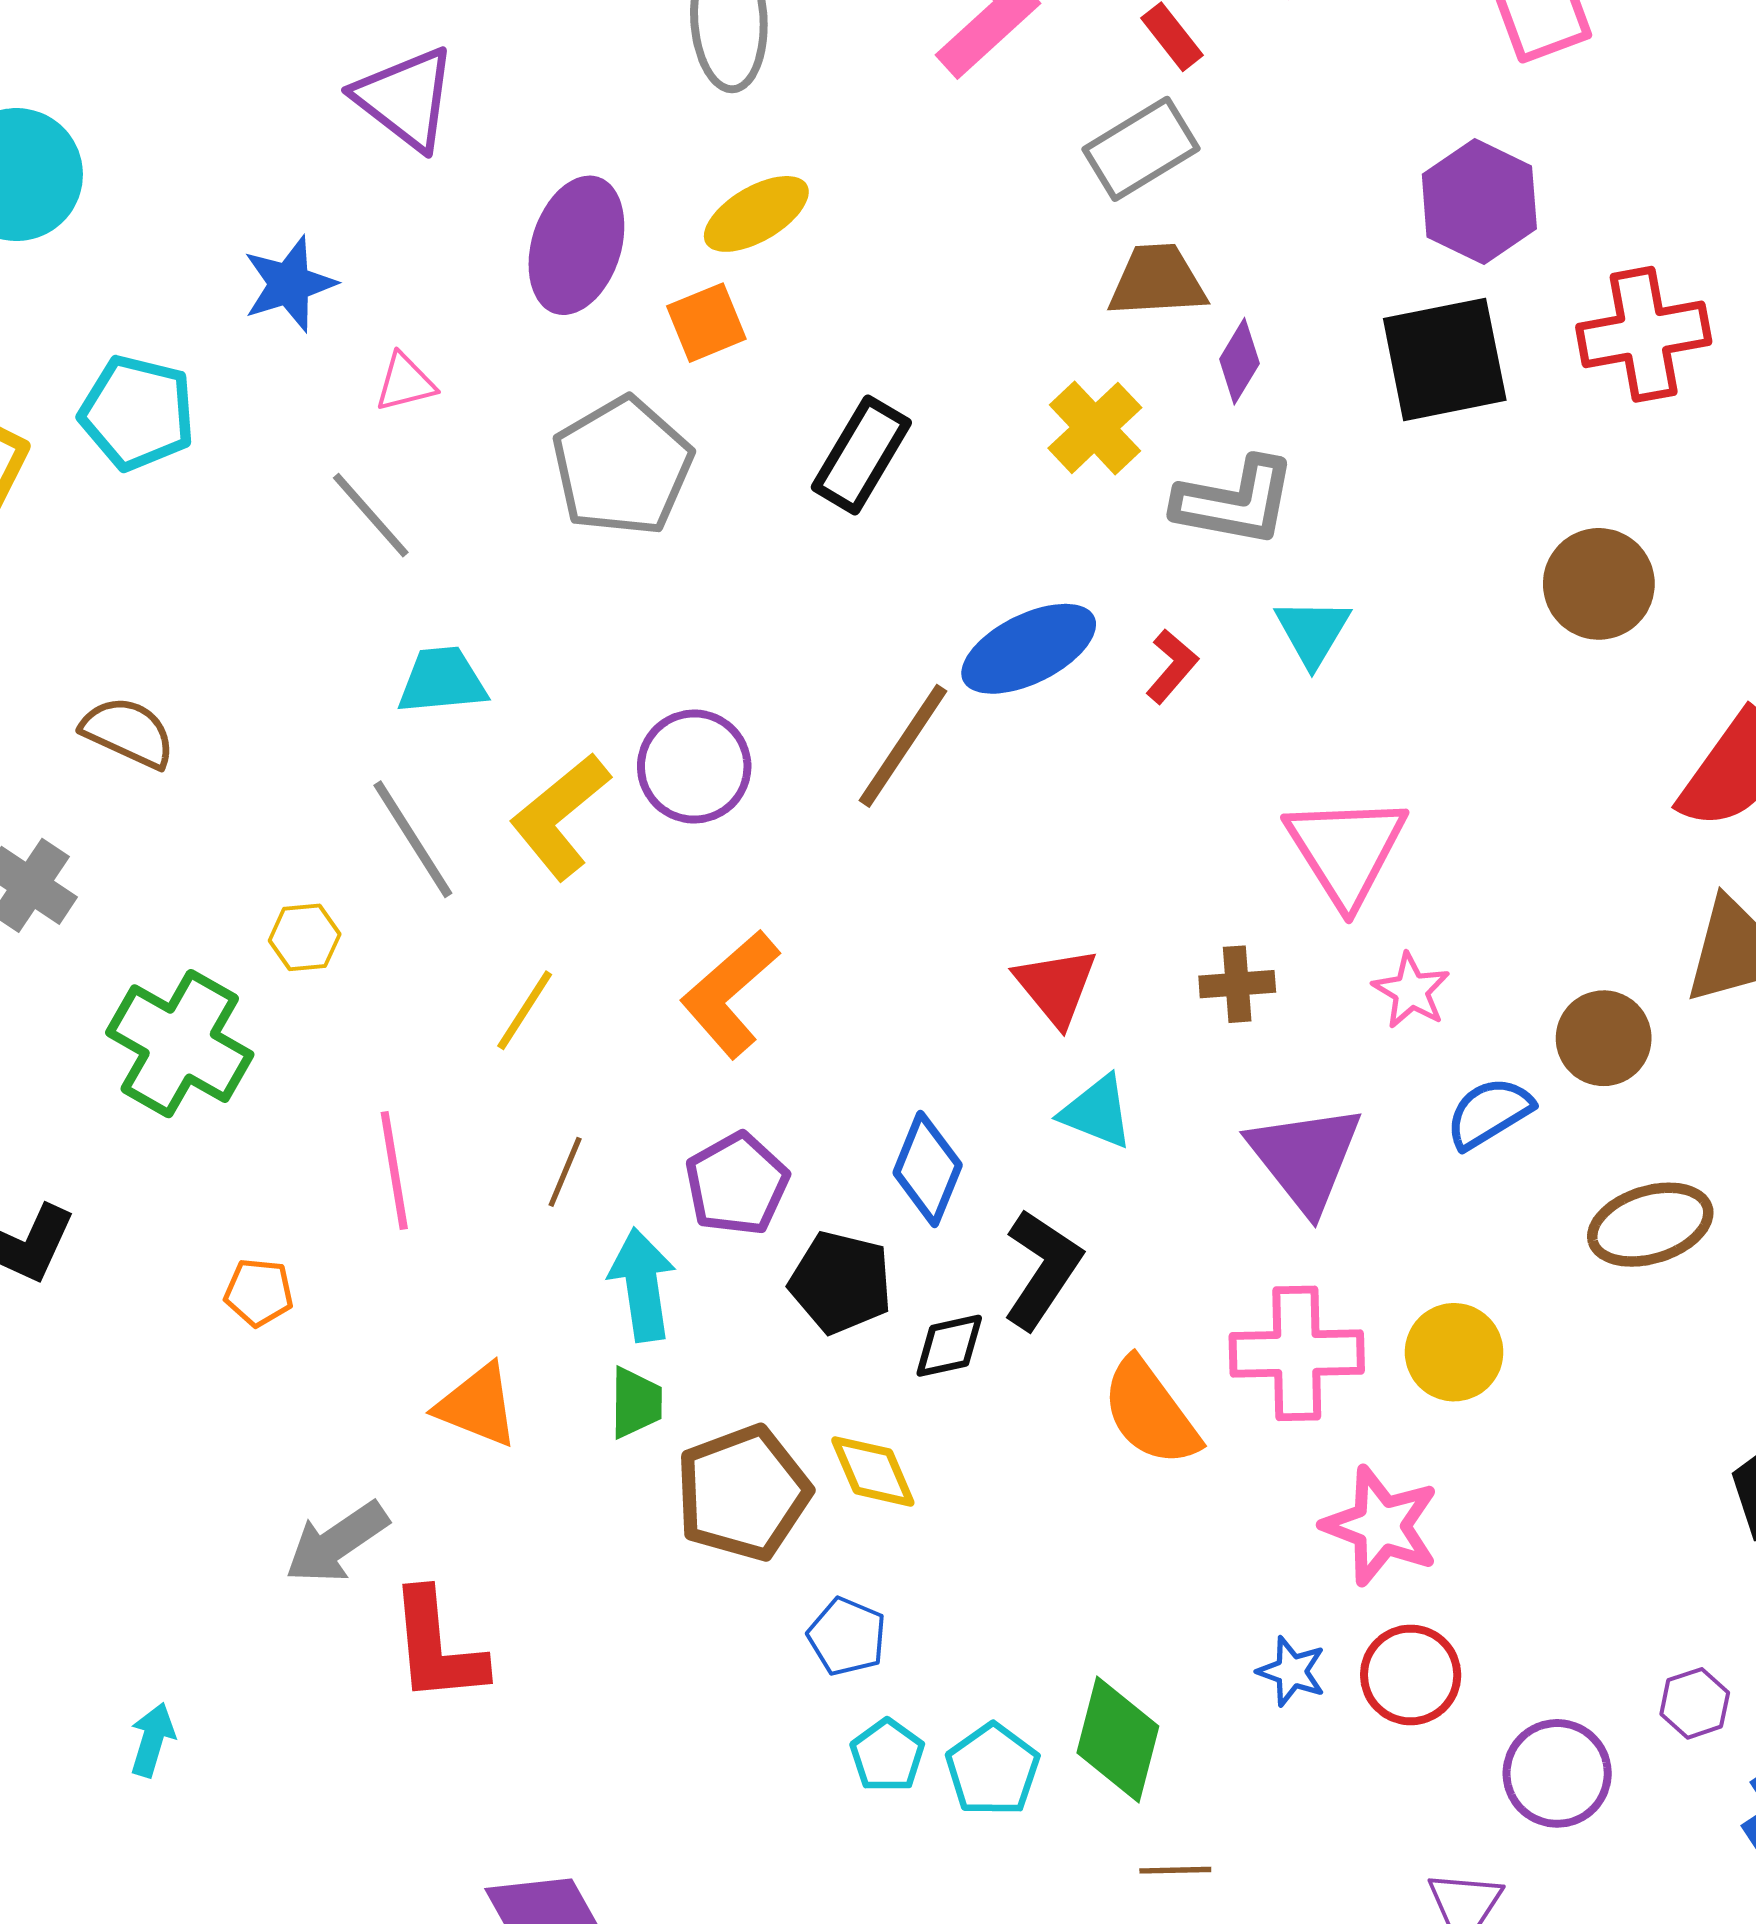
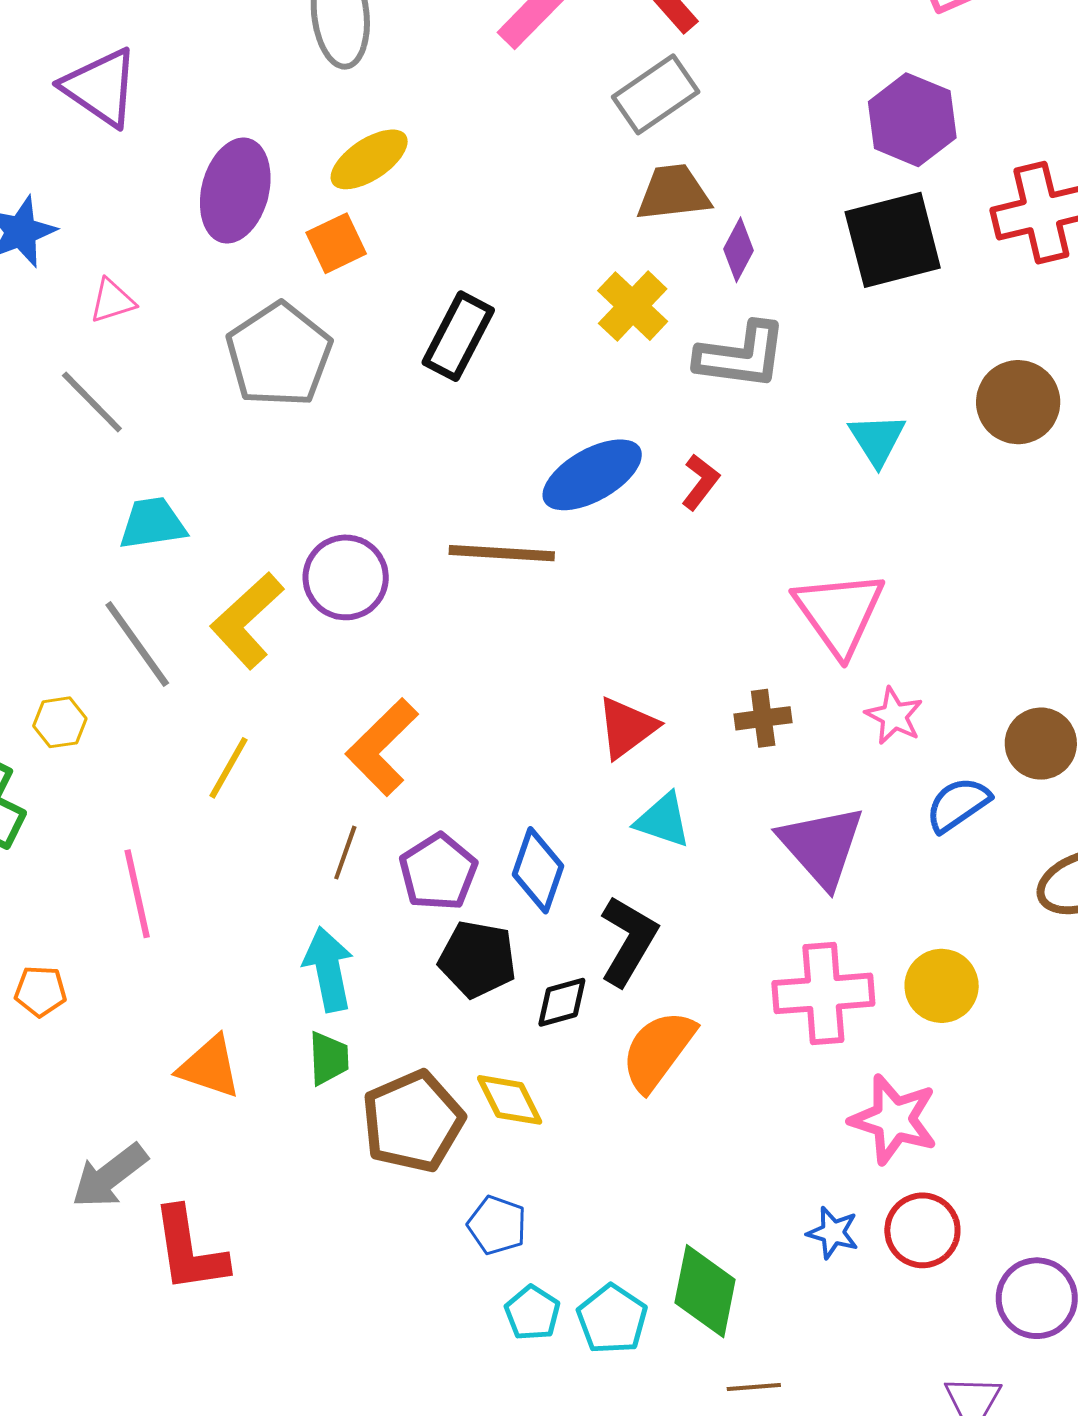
cyan triangle: (1313, 632) -> (877, 439), moved
brown line: (903, 746) -> (502, 553), turned 63
red triangle: (1056, 986) -> (627, 728), turned 36
brown line: (565, 1172) -> (345, 853), moved
purple pentagon: (737, 1184) -> (438, 872), moved
orange semicircle: (1150, 1412) -> (658, 1050), moved, turned 76

